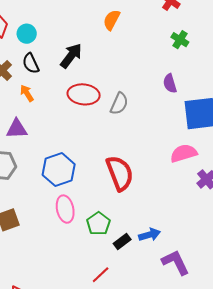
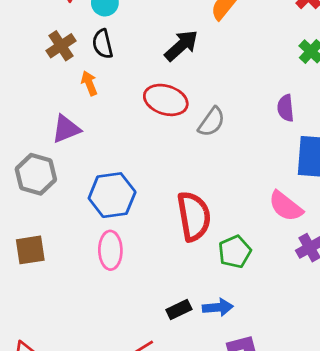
black arrow: (71, 56) -> (181, 46), moved
purple triangle: (17, 129) -> (66, 129), turned -30
pink semicircle: (184, 153) -> (286, 206), turned -136
green pentagon: (98, 224) -> (235, 252), moved

